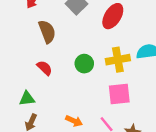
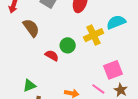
red semicircle: (45, 68) -> (52, 55), moved
pink square: (119, 94) -> (113, 70), moved

